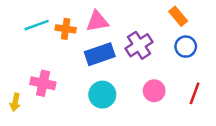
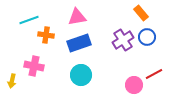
orange cross: (66, 29) -> (46, 35), moved
purple cross: (139, 45) -> (123, 40), moved
pink circle: (154, 91) -> (134, 85), moved
red line: (195, 93) -> (154, 74), turned 42

